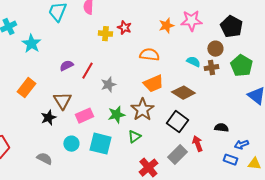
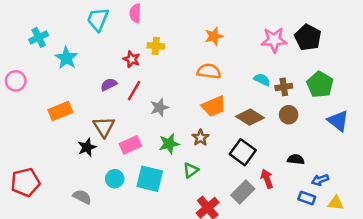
pink star: (191, 21) -> (274, 40), moved
orange star: (166, 26) -> (214, 36), moved
red star: (124, 28) -> (132, 59), moved
brown circle: (215, 49) -> (289, 115), moved
orange rectangle: (26, 88) -> (60, 111), turned 30
brown star: (142, 110) -> (200, 138), size x0.6

